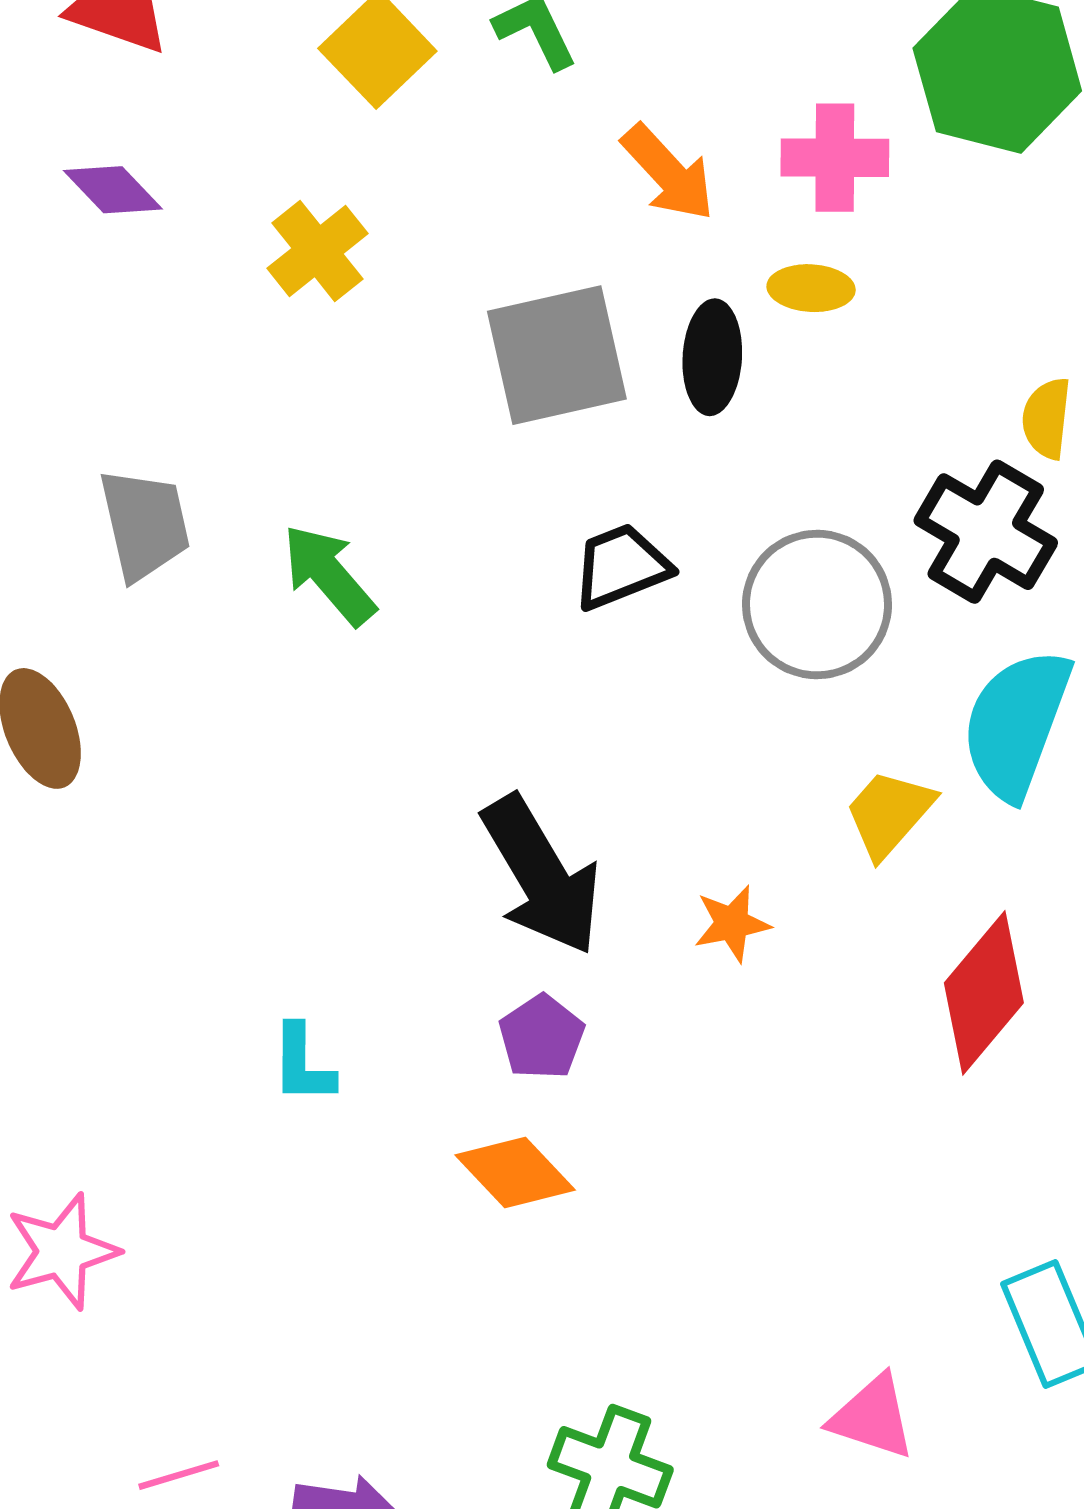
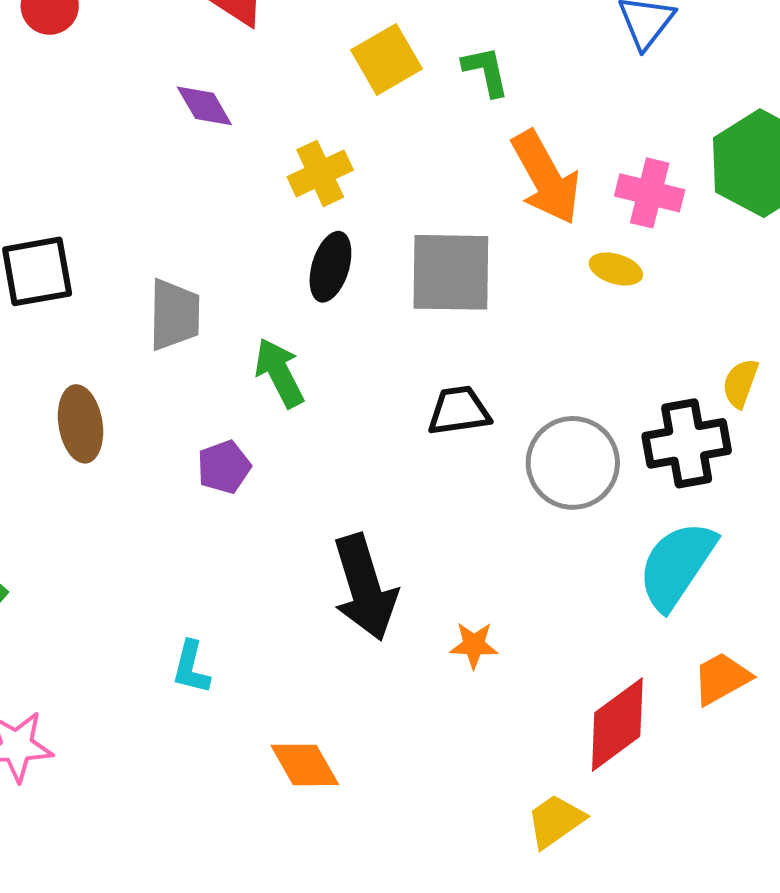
orange arrow: (668, 173) -> (546, 177), size x1.4
black ellipse: (712, 357) -> (330, 267), moved
black cross: (986, 532) -> (687, 443), turned 36
yellow trapezoid: (889, 813) -> (555, 821), moved
purple pentagon: (542, 1037) -> (224, 467), moved

